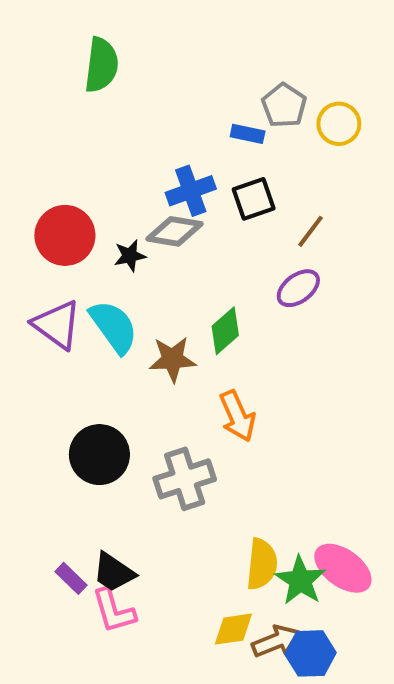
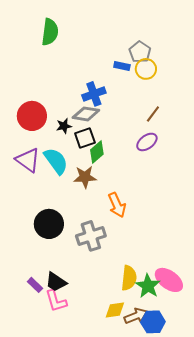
yellow circle: (339, 124) -> (146, 69), moved
black square: (254, 199) -> (85, 138), moved
green diamond: (225, 331) -> (97, 152), moved

